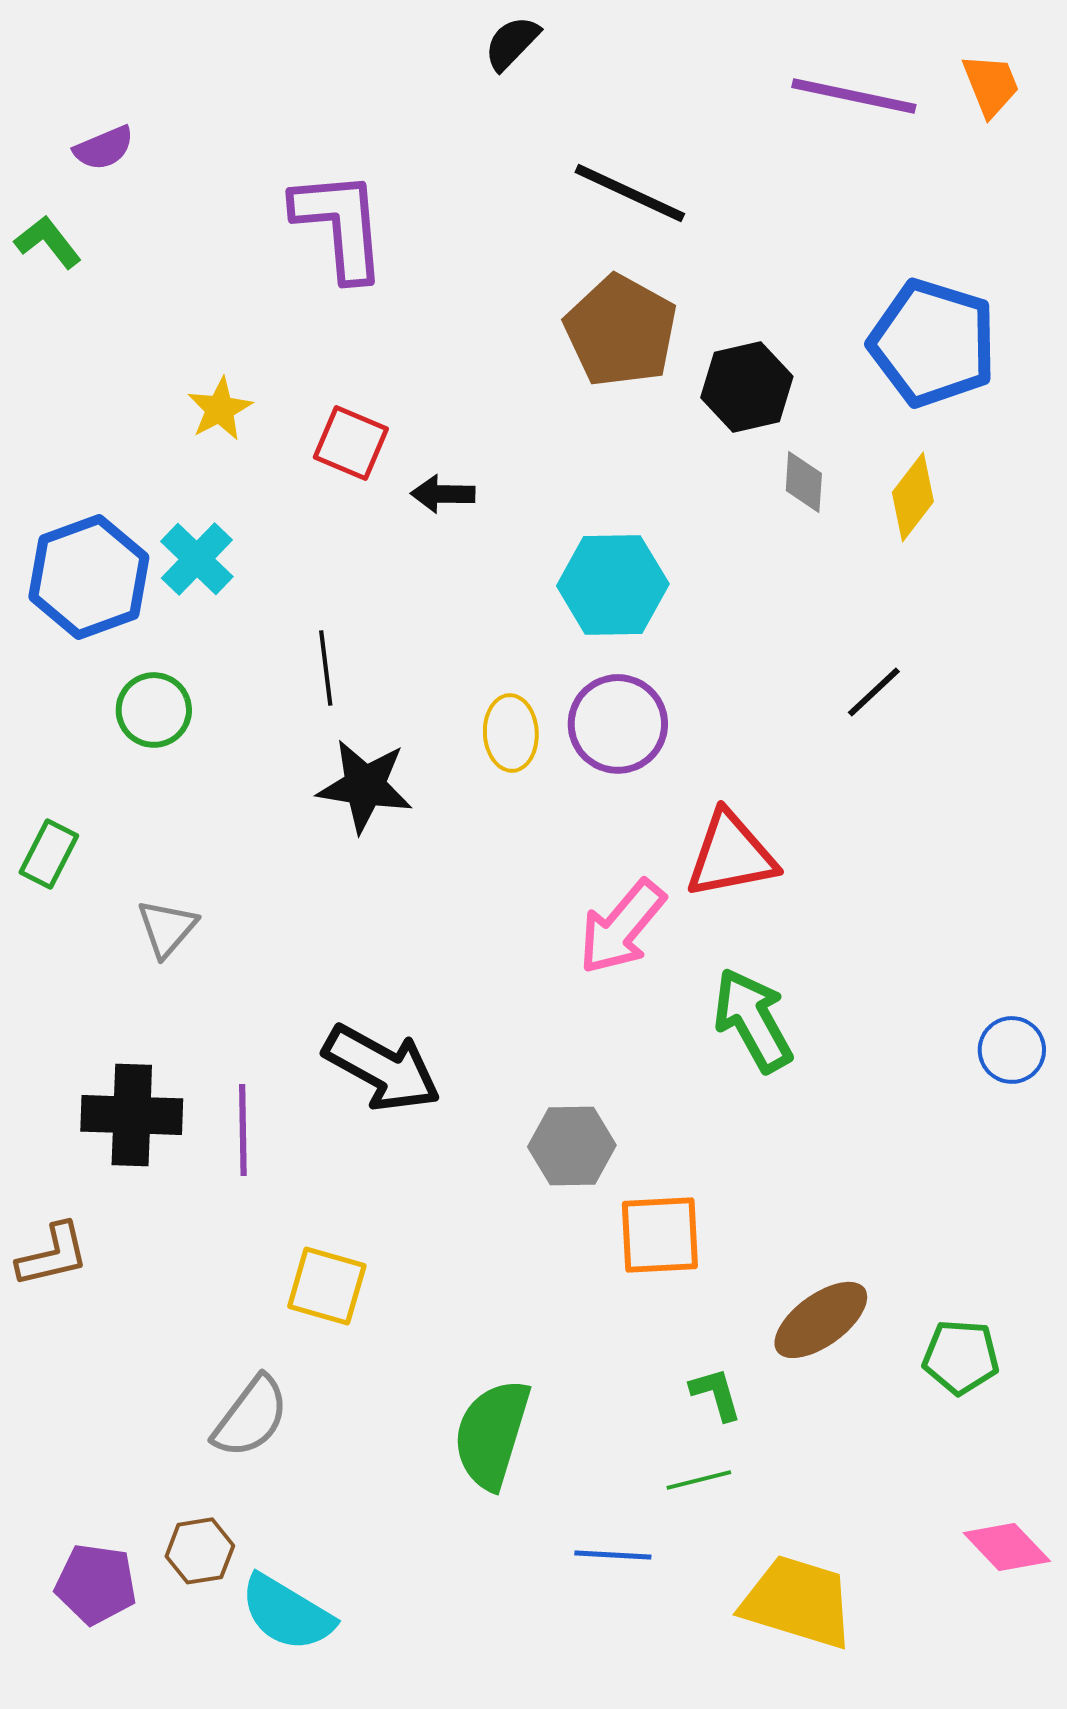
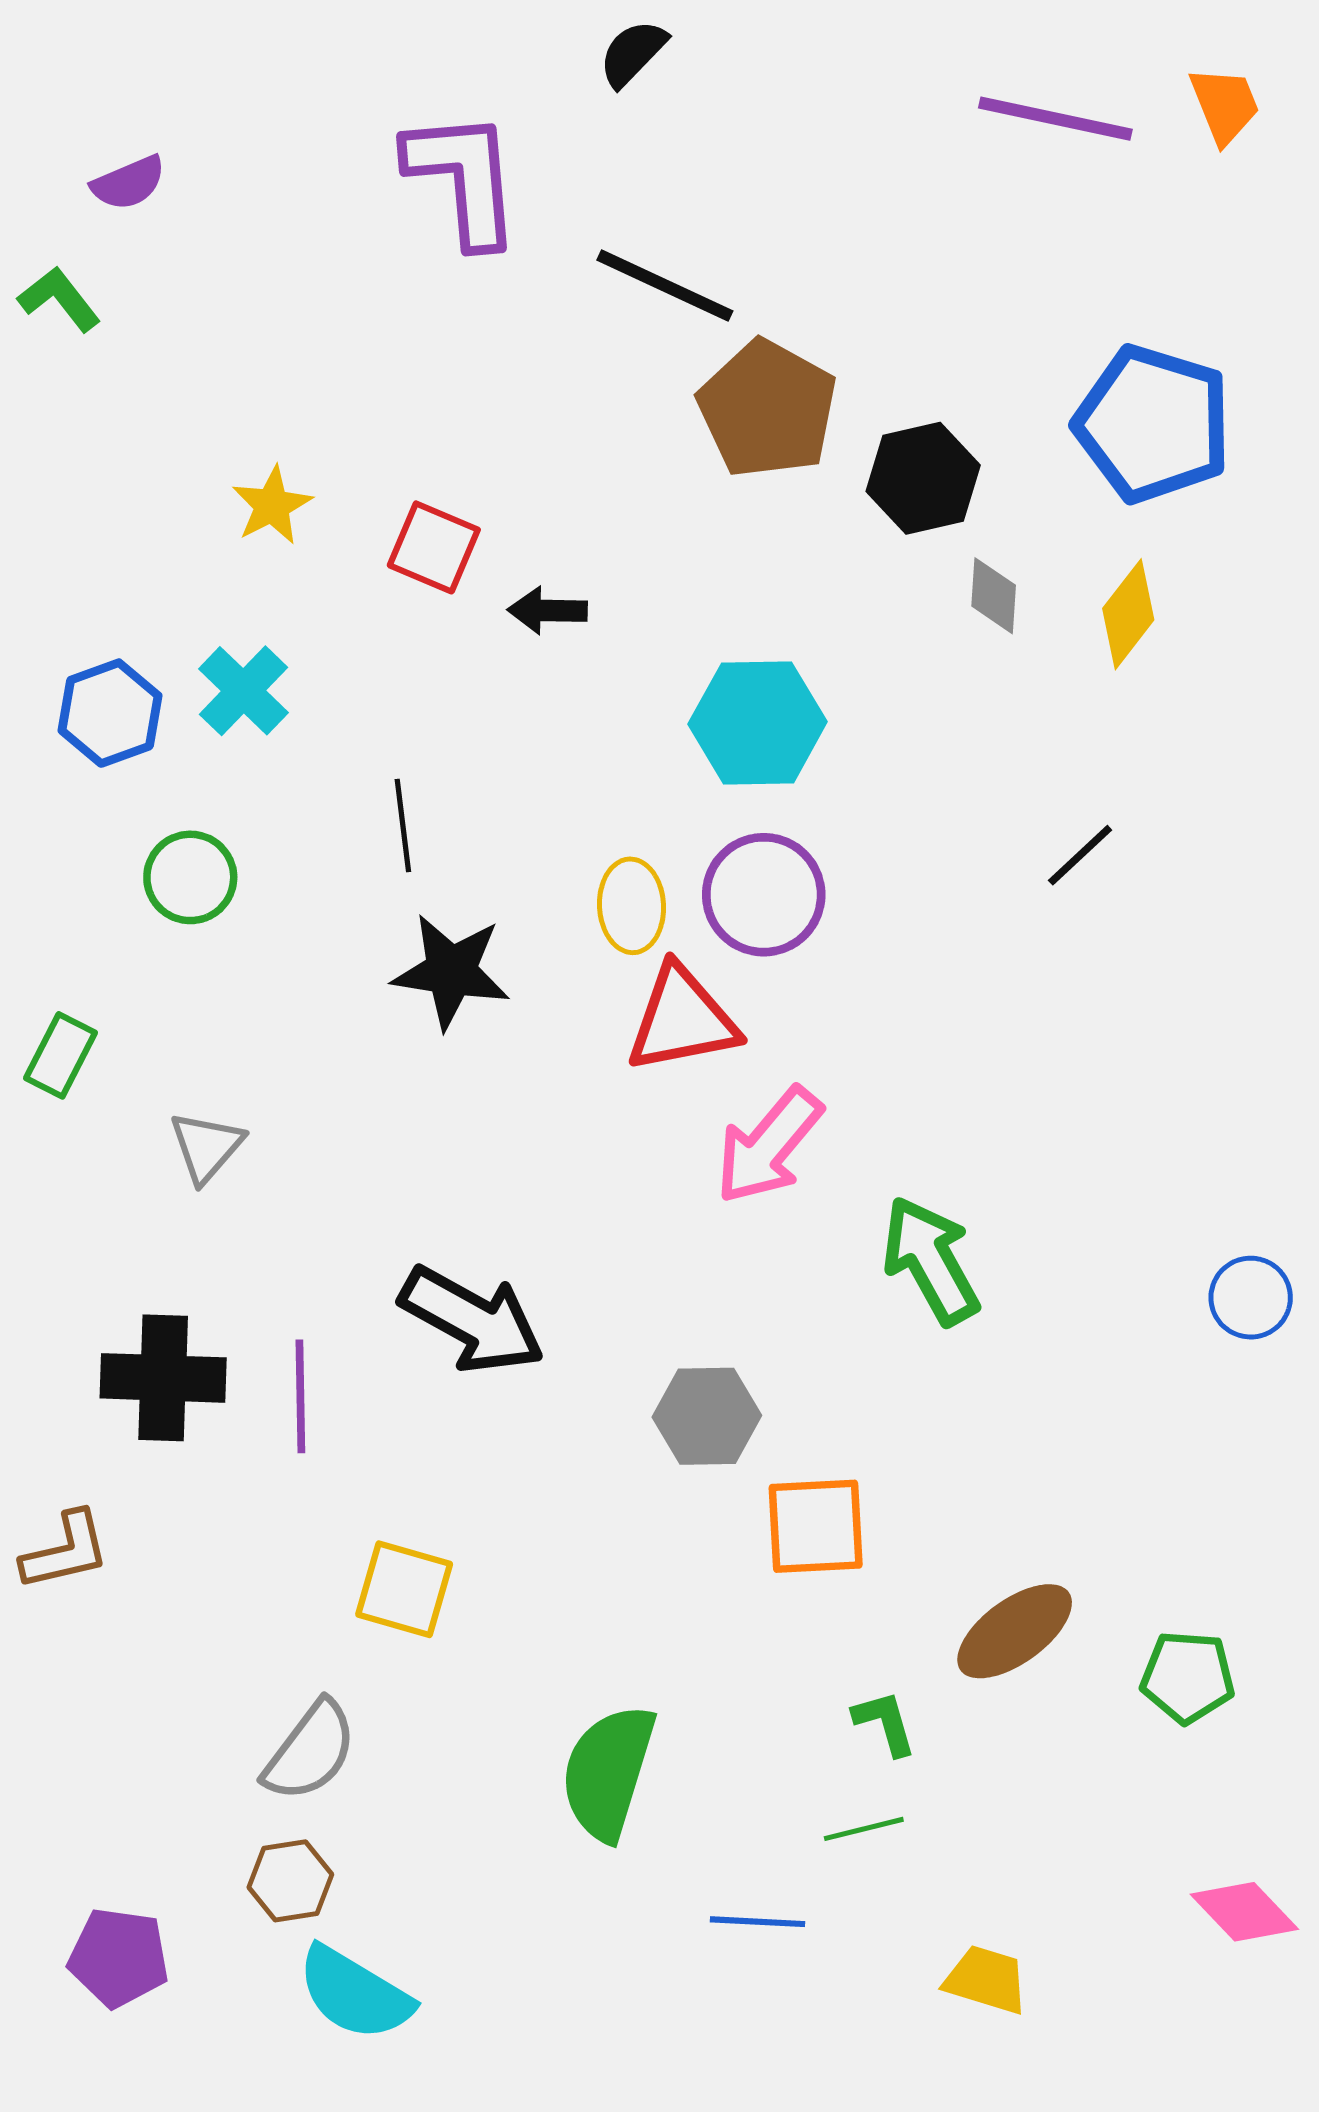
black line: (630, 193) -> (665, 285), moved
purple L-shape: (340, 225) -> (463, 178), moved
blue hexagon: (89, 577) -> (110, 713), size x0.7
red triangle: (731, 855) -> (682, 1020), moved
brown hexagon: (200, 1551) -> (290, 1881), moved
yellow trapezoid: (798, 1602) -> (986, 1980), size x0.6

